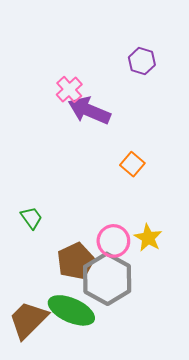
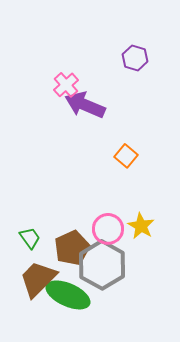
green trapezoid: (31, 218) -> (30, 238), moved
brown trapezoid: (28, 320) -> (38, 279), moved

